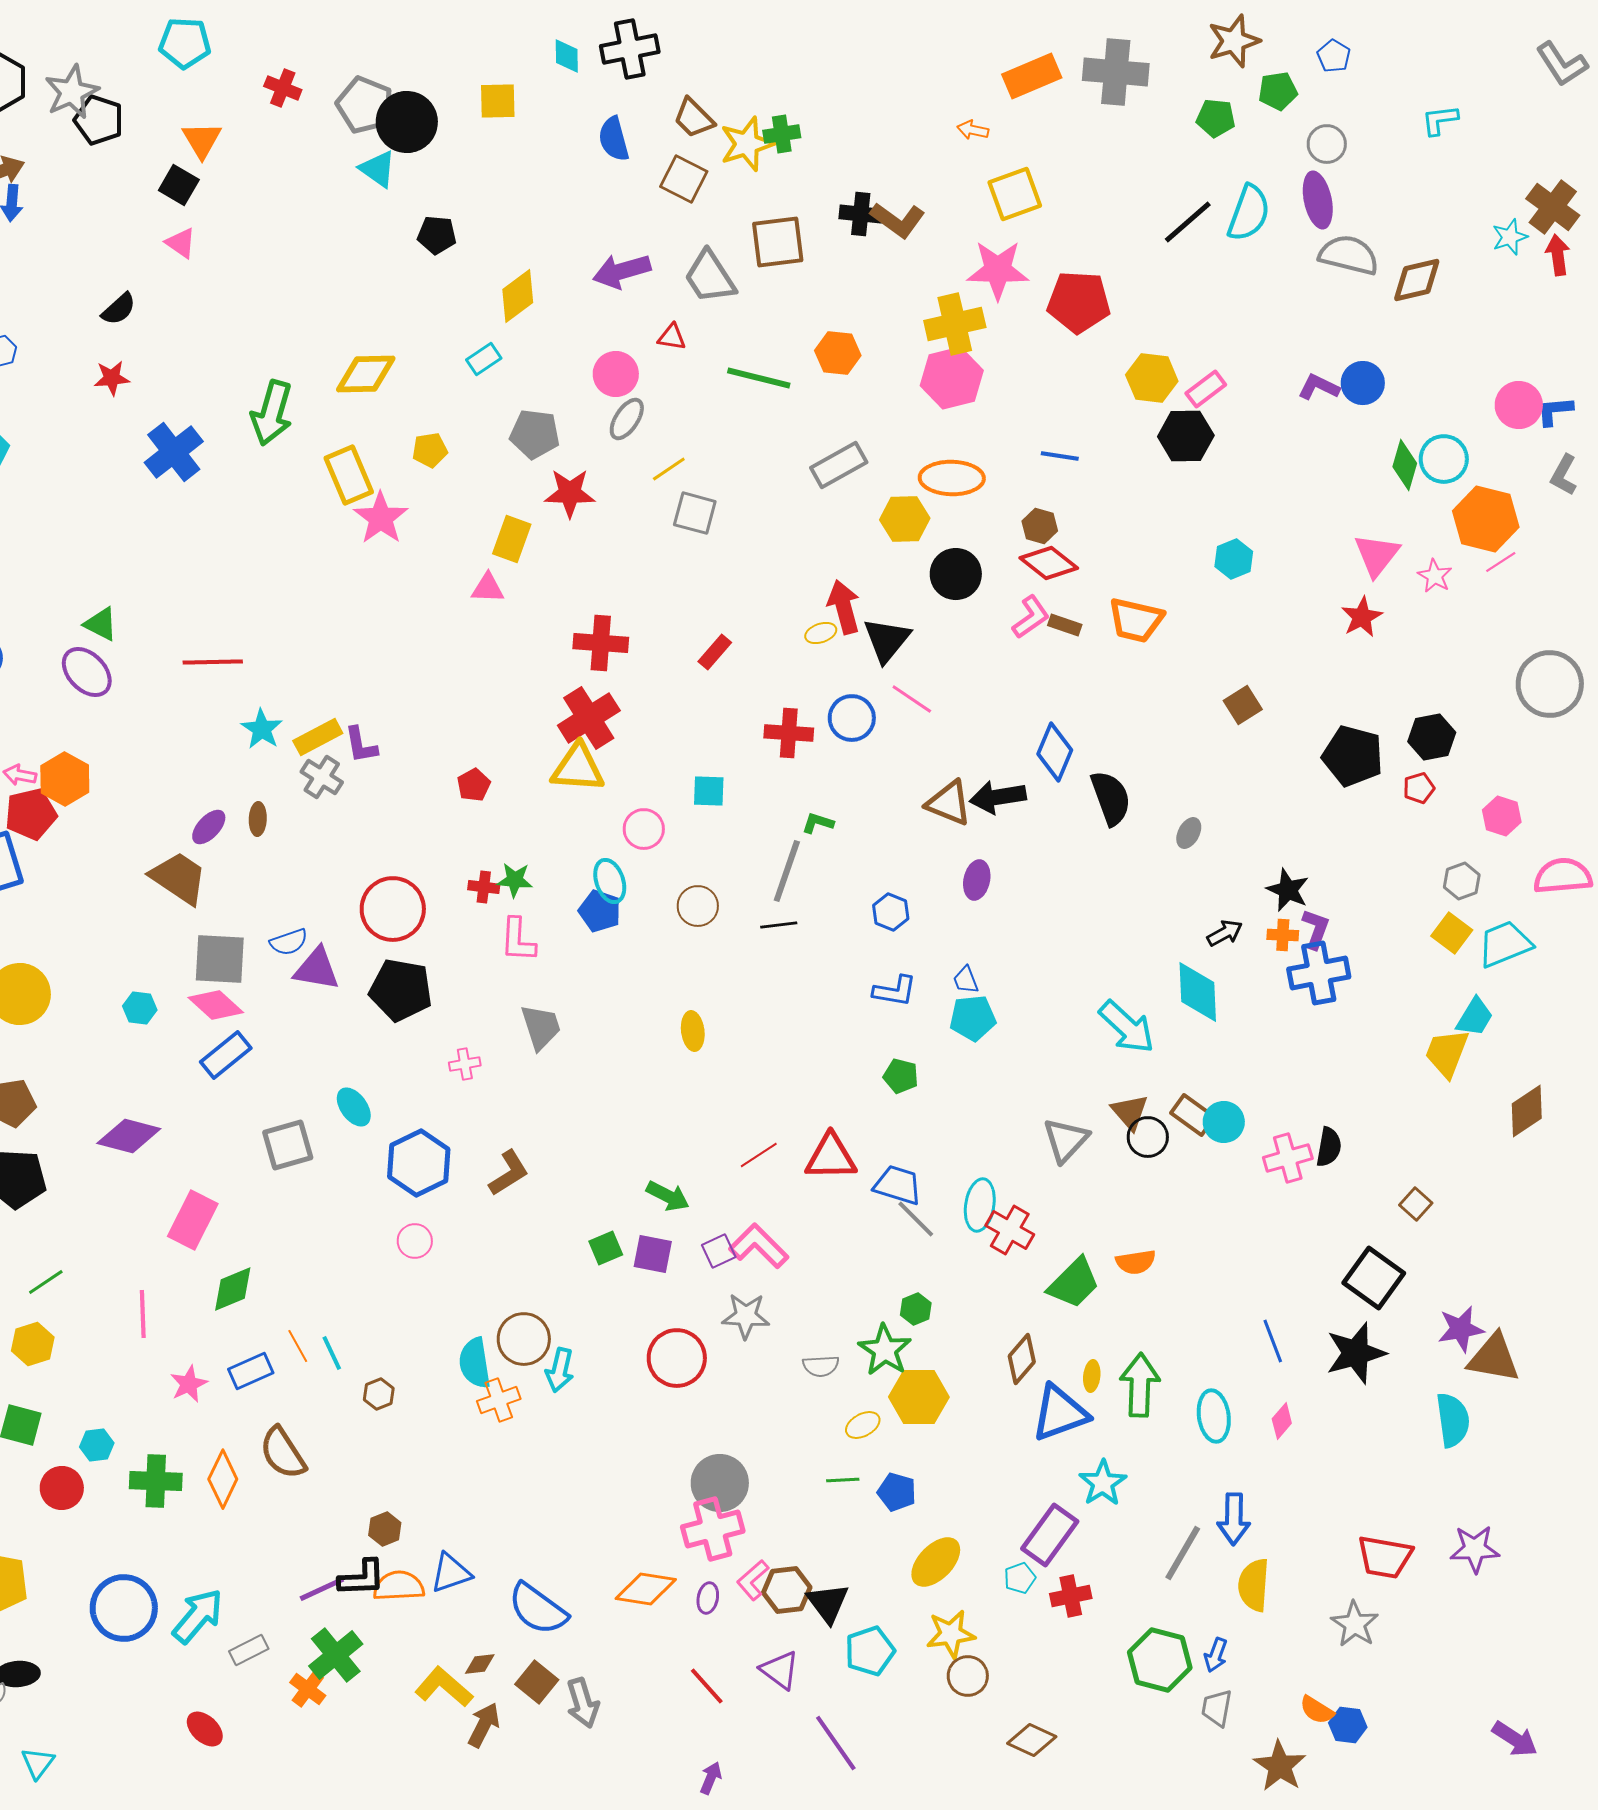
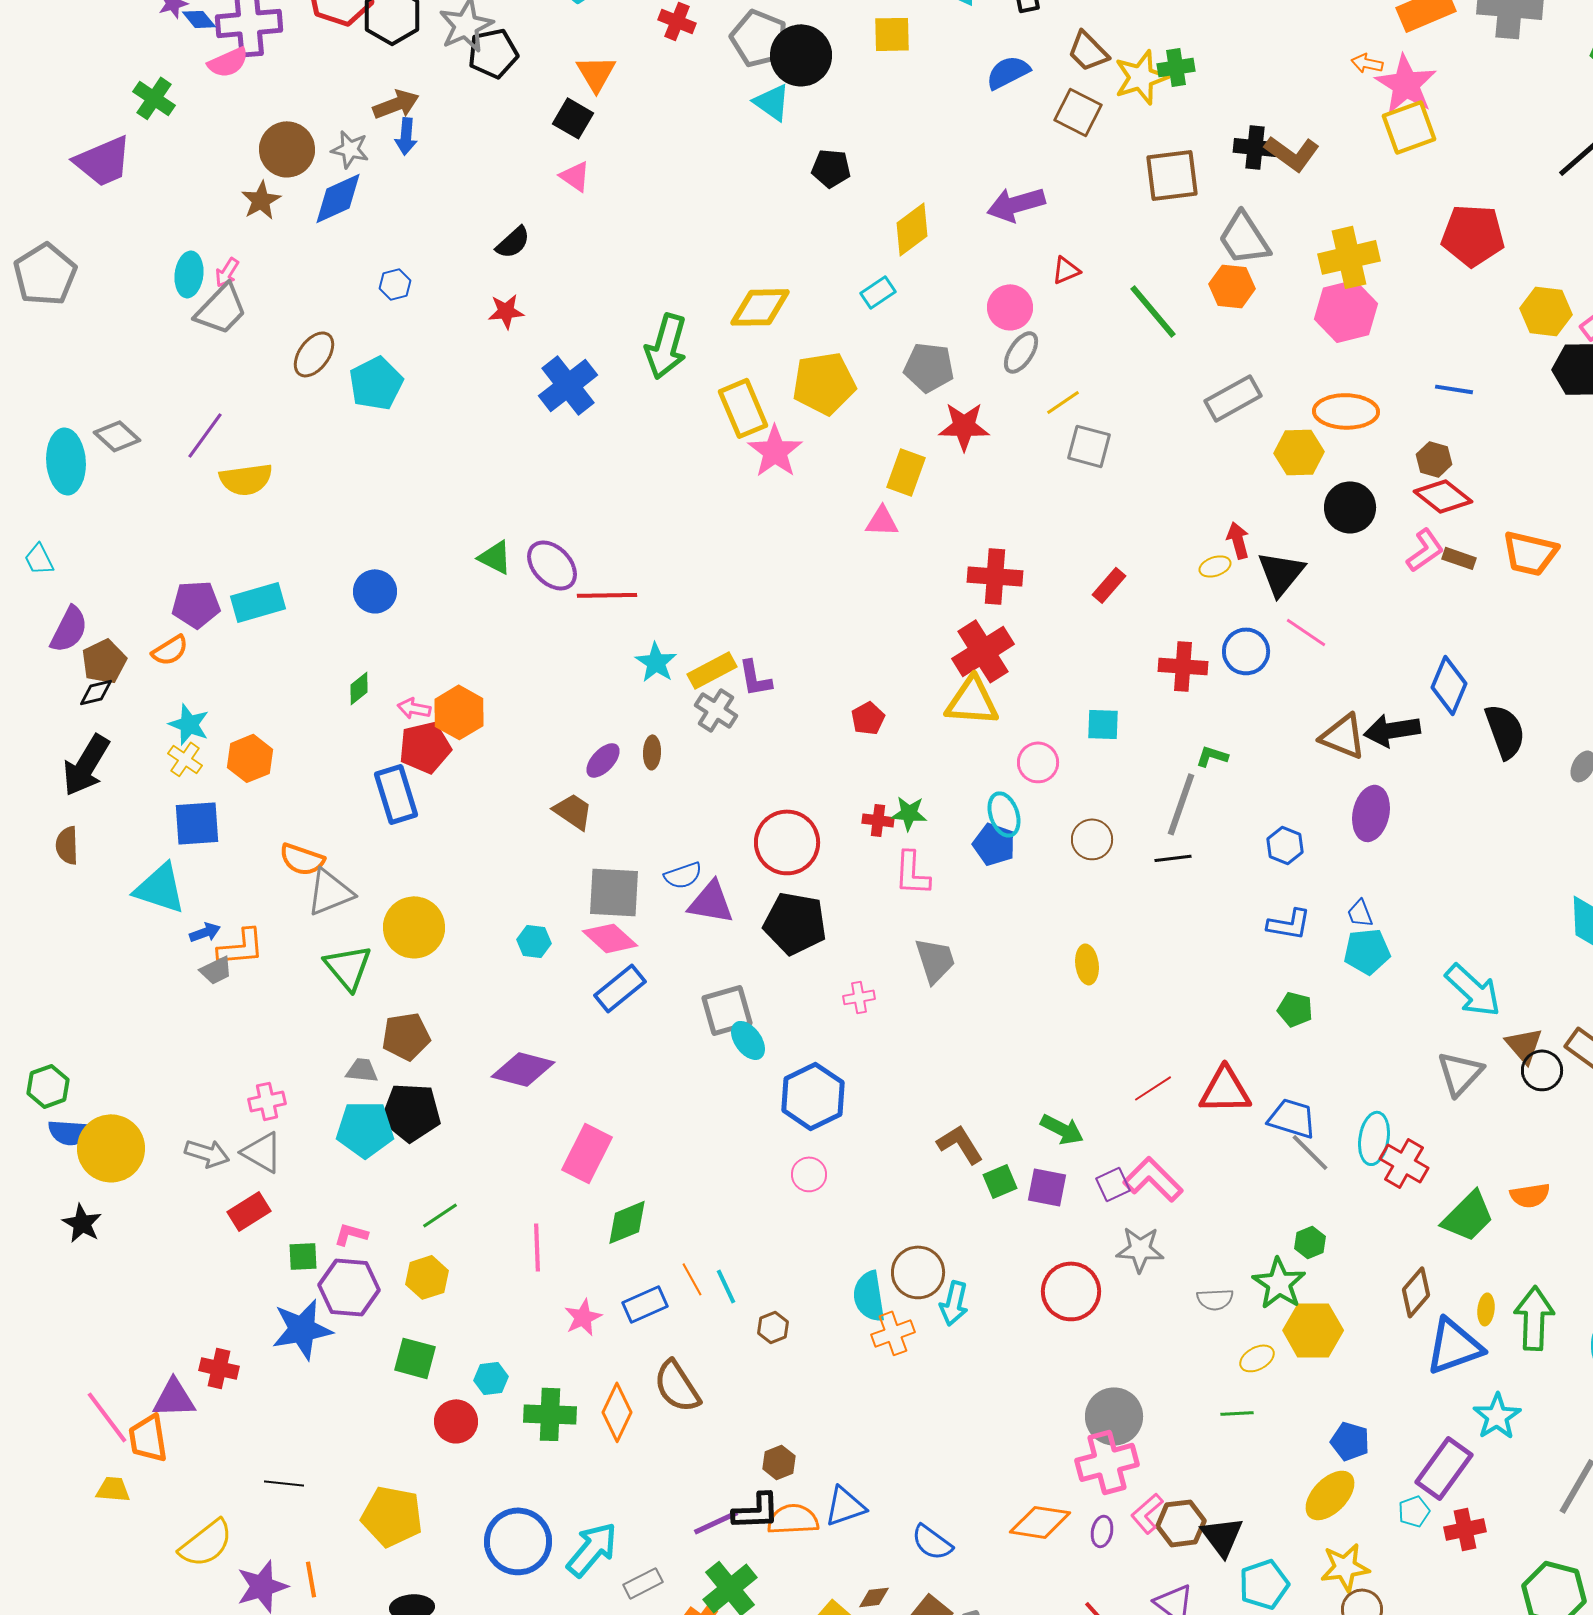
black pentagon: (99, 120) -> (493, 53), turned -30
blue semicircle: (614, 139) -> (1008, 72), turned 78
pink star: (998, 270) -> (1406, 84), moved, turned 30
gray trapezoid: (710, 277) -> (1244, 238), moved
red triangle: (672, 337) -> (1066, 270), turned -32
green line: (759, 378) -> (1153, 311), turned 36
yellow pentagon: (430, 450) -> (824, 383), size x1.8
red arrow: (844, 607) -> (1238, 540), size x0.7
purple ellipse: (87, 672) -> (552, 565), moved
brown trapezoid: (179, 878) -> (573, 811), size x0.7
purple ellipse: (977, 880) -> (1371, 813), size x1.4
cyan arrow: (1127, 1027) -> (1473, 990), moved
gray square: (288, 1145) -> (727, 1010), moved
brown L-shape: (509, 1173) -> (960, 1144), moved, turned -90
blue pentagon: (897, 1492) -> (1350, 1441), moved
blue semicircle: (538, 1609) -> (932, 1542), size x0.7

